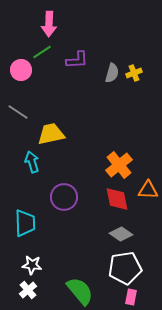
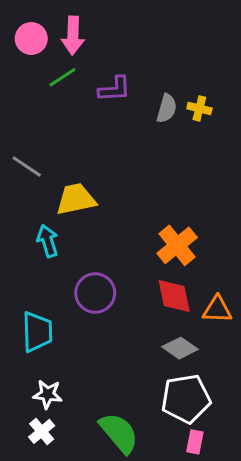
pink circle: (21, 70) -> (31, 39), moved
yellow cross: (134, 73) -> (199, 108), turned 35
orange triangle: (148, 190) -> (217, 309), moved

